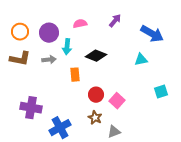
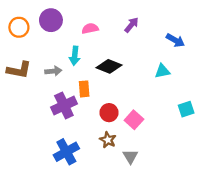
orange circle: (20, 32) -> (19, 27), moved
purple circle: (49, 33) -> (51, 20), moved
blue arrow: (152, 34) -> (175, 40), size x0.7
purple cross: (31, 108) -> (64, 106), moved, turned -35
gray triangle: (114, 132) -> (130, 156), turned -40

